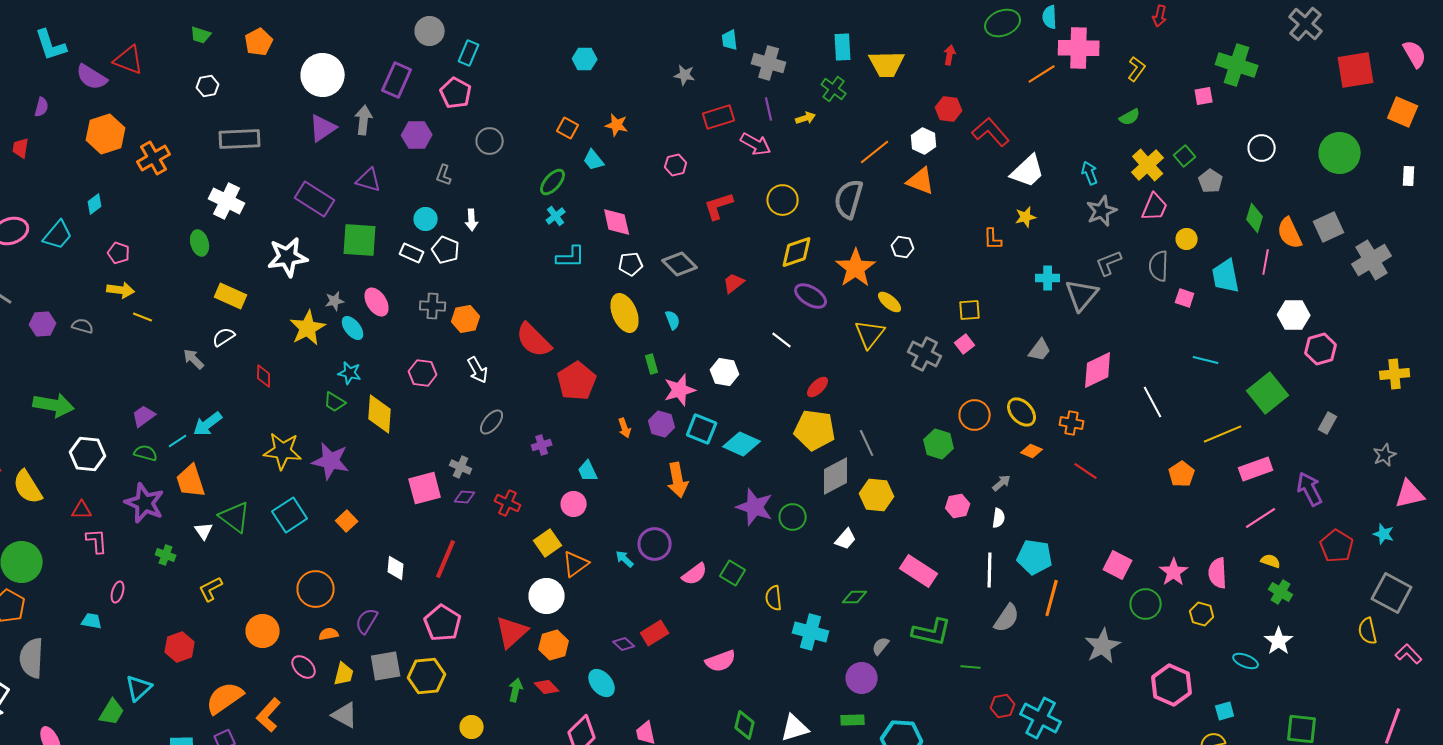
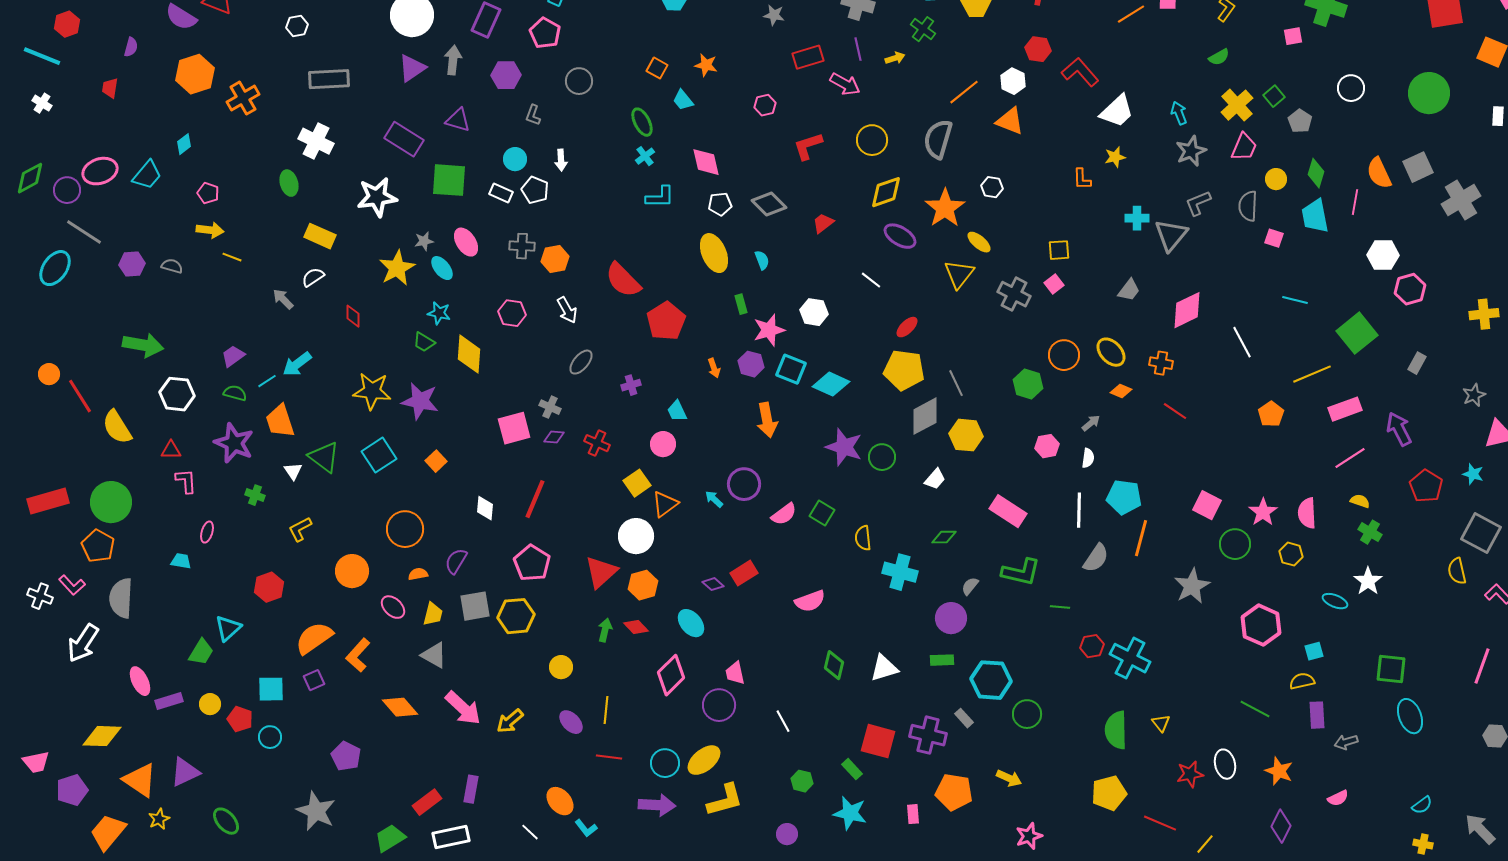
green ellipse: (553, 182) -> (642, 122), turned -68
green diamond: (1255, 218) -> (1316, 173), moved

